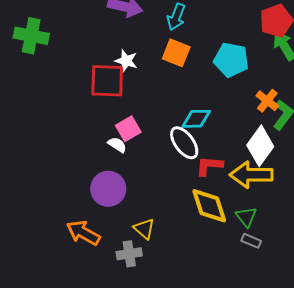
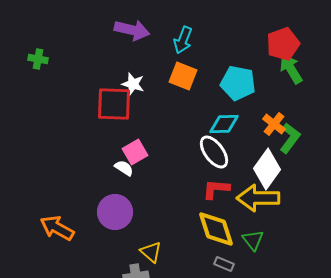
green cross: (31, 36) -> (38, 59), size x0.6
cyan diamond: (196, 119) -> (224, 124), moved
white ellipse: (184, 143) -> (214, 152), moved
orange arrow: (83, 233) -> (57, 228), moved
gray rectangle: (251, 241) -> (224, 264), moved

